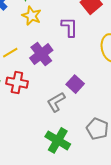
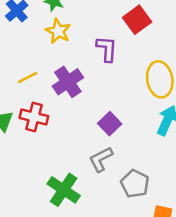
gray L-shape: (56, 102) -> (101, 159), moved
green cross: (58, 140) -> (64, 190), moved

